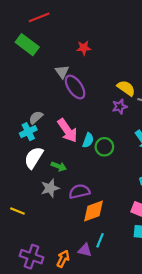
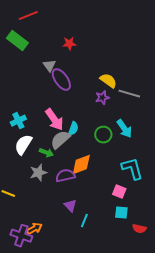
gray semicircle: (36, 117) -> (60, 140), moved, size x1.5
green circle: (104, 147) -> (103, 135), moved
orange diamond: (94, 211) -> (81, 165), moved
purple triangle: (85, 250) -> (70, 206), moved, turned 32
orange arrow: (63, 259) -> (34, 229), moved, turned 35

